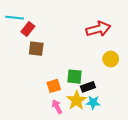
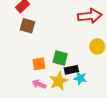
cyan star: (93, 102) -> (80, 78), moved
pink arrow: (57, 107) -> (39, 84), turned -48

